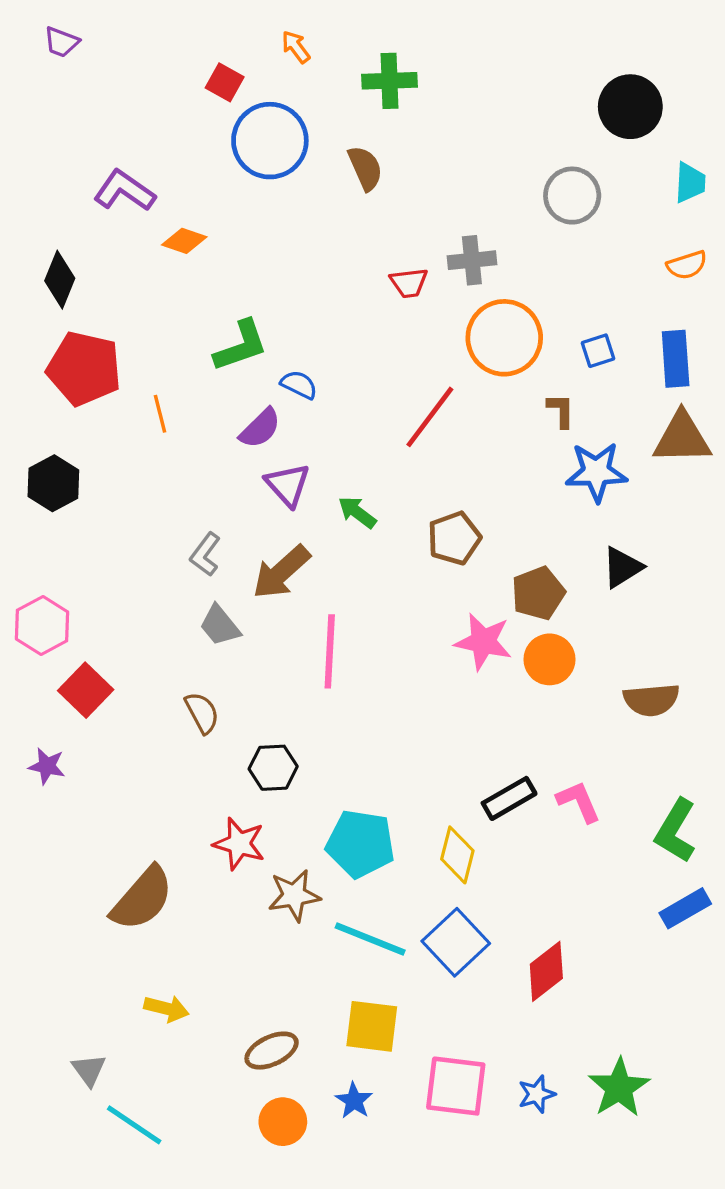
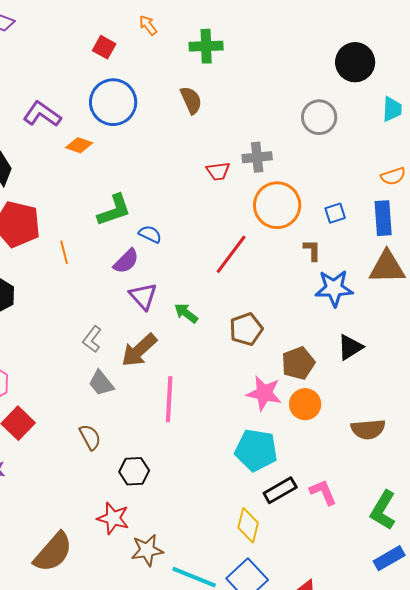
blue circle: (270, 141) -> (113, 102), moved
orange semicircle: (687, 265) -> (393, 176), moved
cyan pentagon: (360, 844) -> (256, 450), moved

